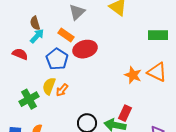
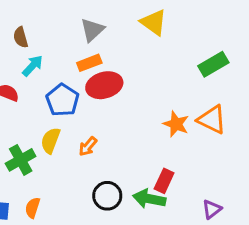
brown semicircle: (35, 23) -> (21, 37), moved
orange rectangle: (66, 35) -> (89, 63), moved, turned -56
green rectangle: (158, 35) -> (213, 64), turned -30
orange arrow: (62, 90) -> (88, 146), moved

